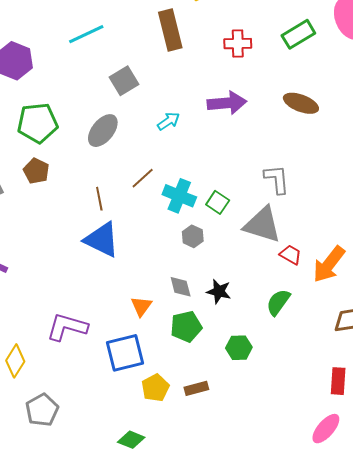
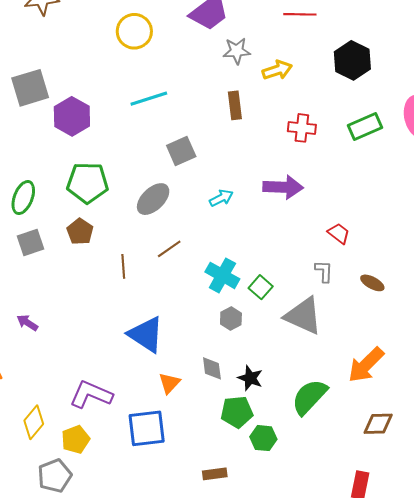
brown rectangle: (170, 30) -> (235, 105), size x0.7
brown ellipse: (301, 103) -> (372, 283), moved, size x0.7
brown line: (143, 178) -> (169, 249), moved
gray L-shape: (277, 179) -> (324, 271), size x0.7
brown line: (99, 199) -> (123, 266), moved
blue triangle: (102, 240) -> (146, 335), moved
red trapezoid: (291, 255) -> (339, 233), moved
green semicircle: (278, 302) -> (309, 397), size x1.4
green pentagon: (186, 327) -> (237, 412), moved
yellow pentagon: (155, 388) -> (76, 439), moved

